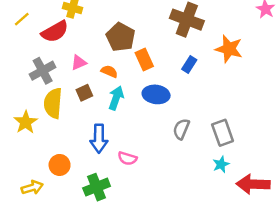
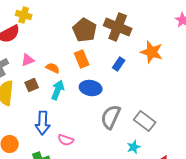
brown pentagon: (121, 37) -> (85, 30), moved
gray semicircle: (181, 129) -> (111, 117), size x1.4
gray rectangle: (223, 133) -> (145, 121), turned -35
cyan star: (221, 164) -> (134, 147), moved

